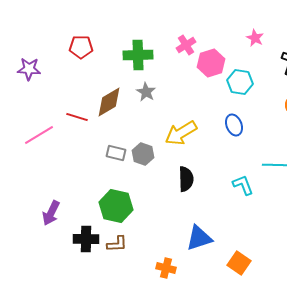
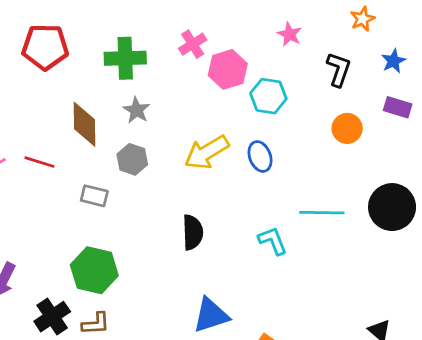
red pentagon: (81, 47) -> (45, 47), size x1.4
brown diamond: (109, 102) -> (84, 124), turned -60
red line: (77, 117) -> (40, 162), moved
yellow arrow: (181, 133) -> (207, 152), moved
gray hexagon: (143, 154) -> (132, 159), moved
black cross: (86, 239) -> (52, 317), turned -35

